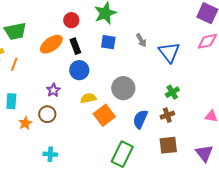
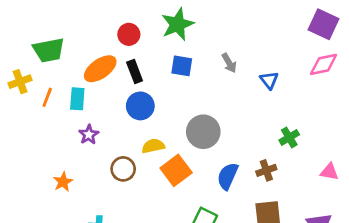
blue triangle: (169, 52) -> (269, 80), size x0.6
purple star: (53, 90) -> (89, 135), moved
green cross: (172, 92) -> (289, 137), moved
cyan rectangle: (11, 101) -> (77, 99), moved
brown circle: (47, 114) -> (123, 169), moved

